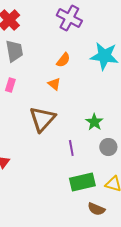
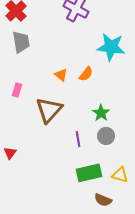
orange semicircle: (63, 60) -> (86, 74), moved
pink rectangle: (10, 85) -> (17, 90), moved
gray circle: (108, 147) -> (106, 136), moved

